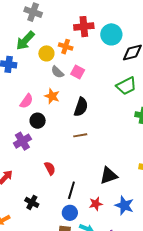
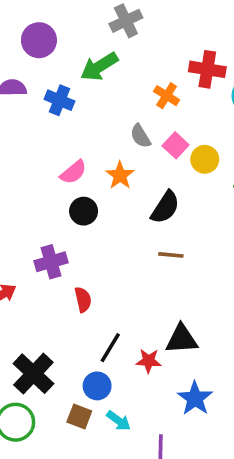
gray cross: (33, 12) -> (126, 21), turned 30
yellow circle: (46, 53) -> (205, 159), moved
brown line: (80, 135) -> (171, 255), moved
purple cross: (22, 141) -> (51, 262), moved
black cross: (32, 202) -> (33, 374), moved, size x1.6
red star: (96, 204) -> (149, 361), moved

